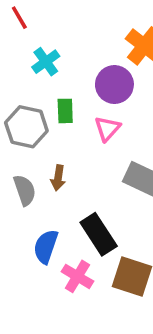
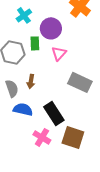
purple circle: (114, 85) -> (51, 28), moved
blue semicircle: (46, 247) -> (23, 109), moved, turned 84

